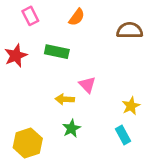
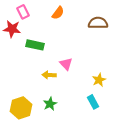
green rectangle: (57, 52) -> (35, 45), moved
red star: (16, 56) -> (12, 29), moved, turned 30
green star: (71, 128) -> (50, 104), moved

